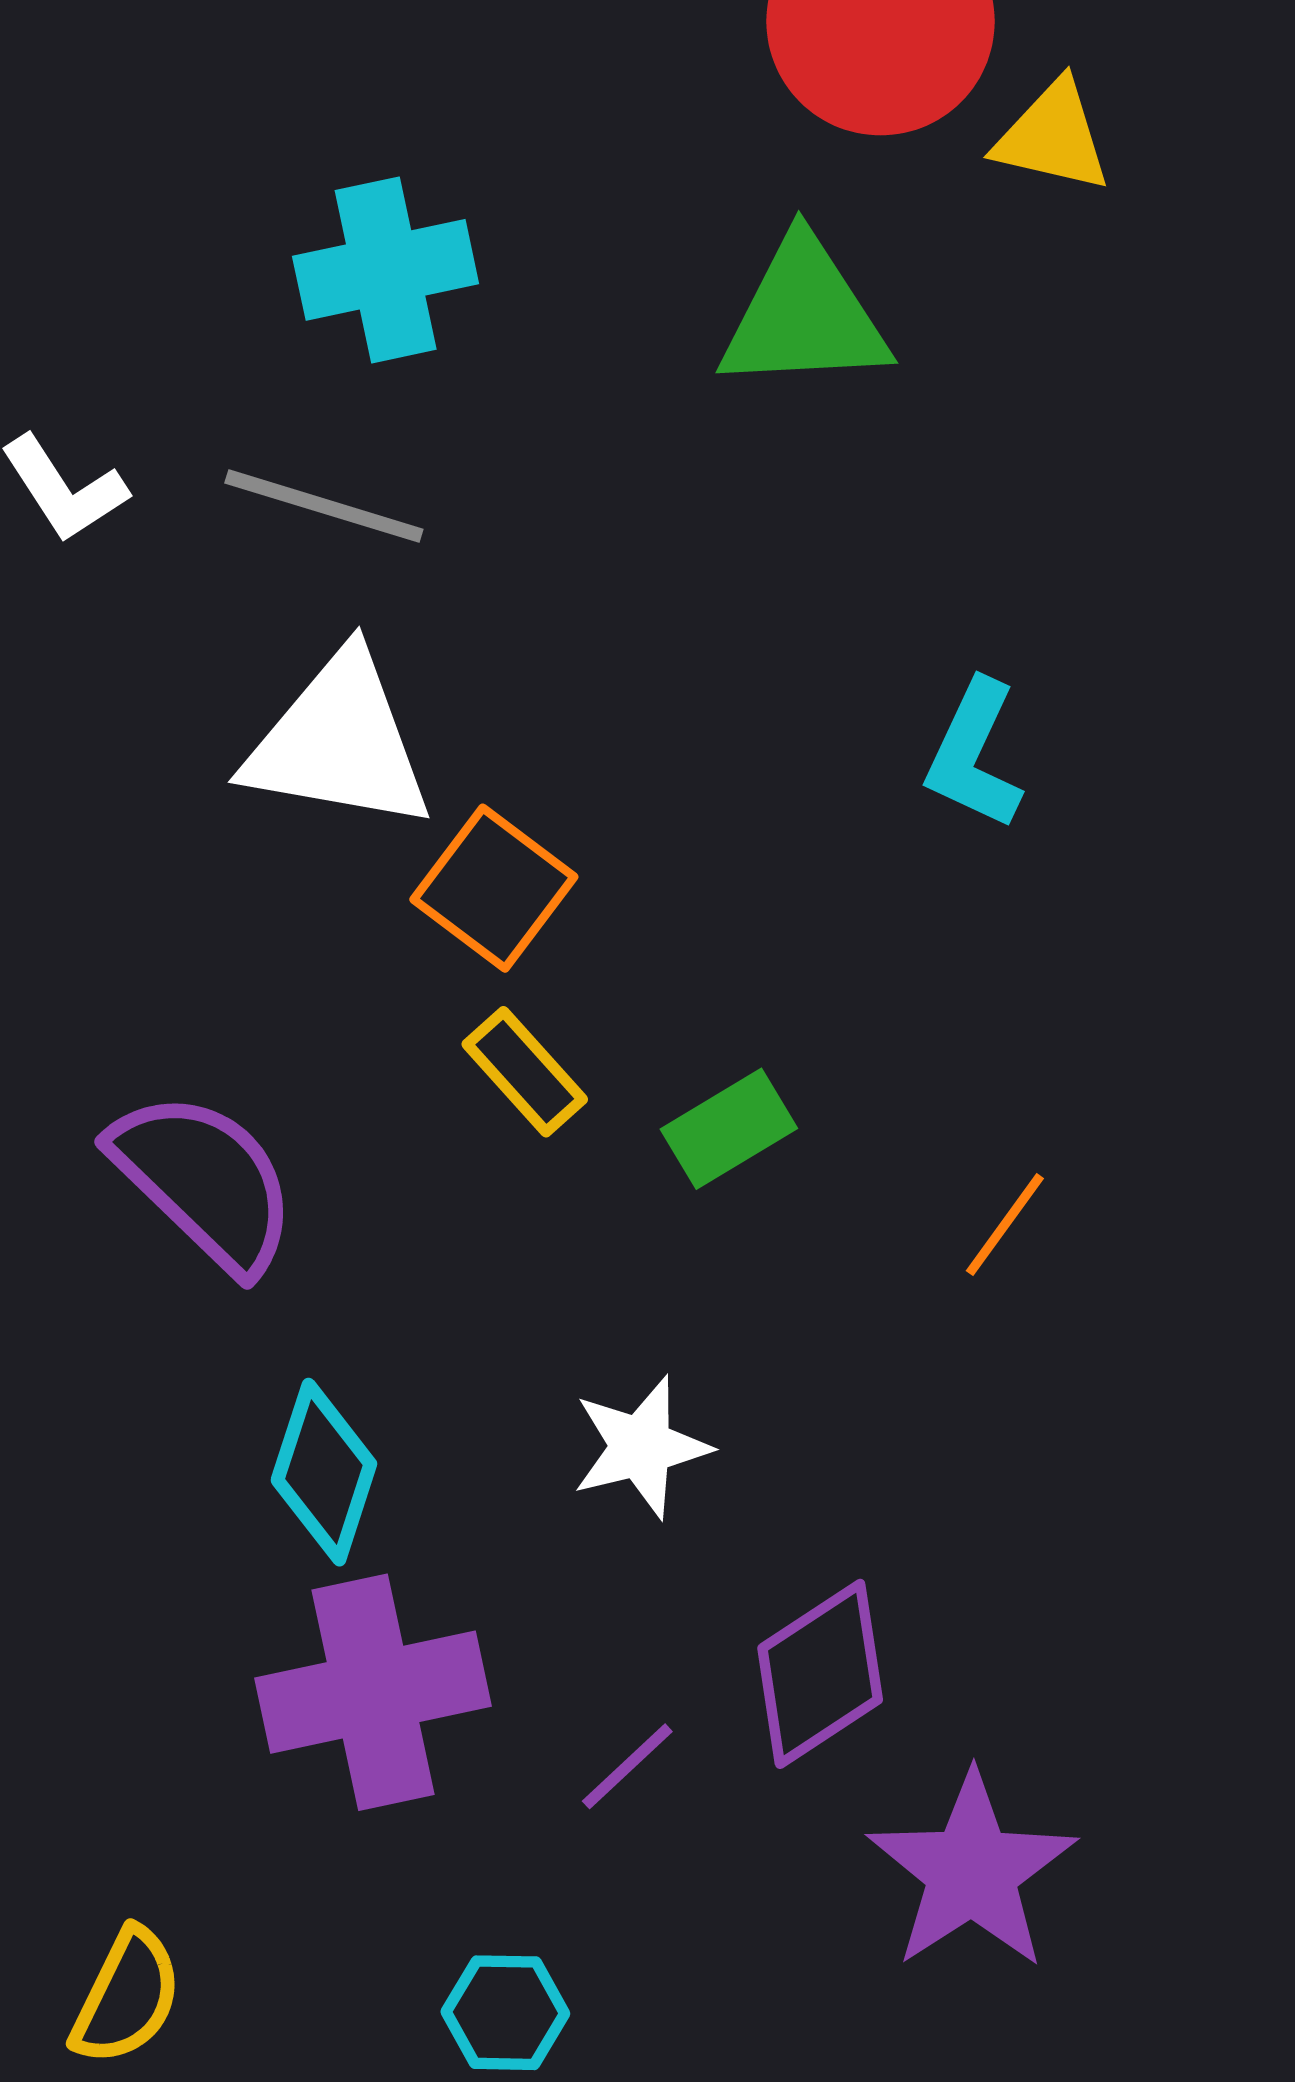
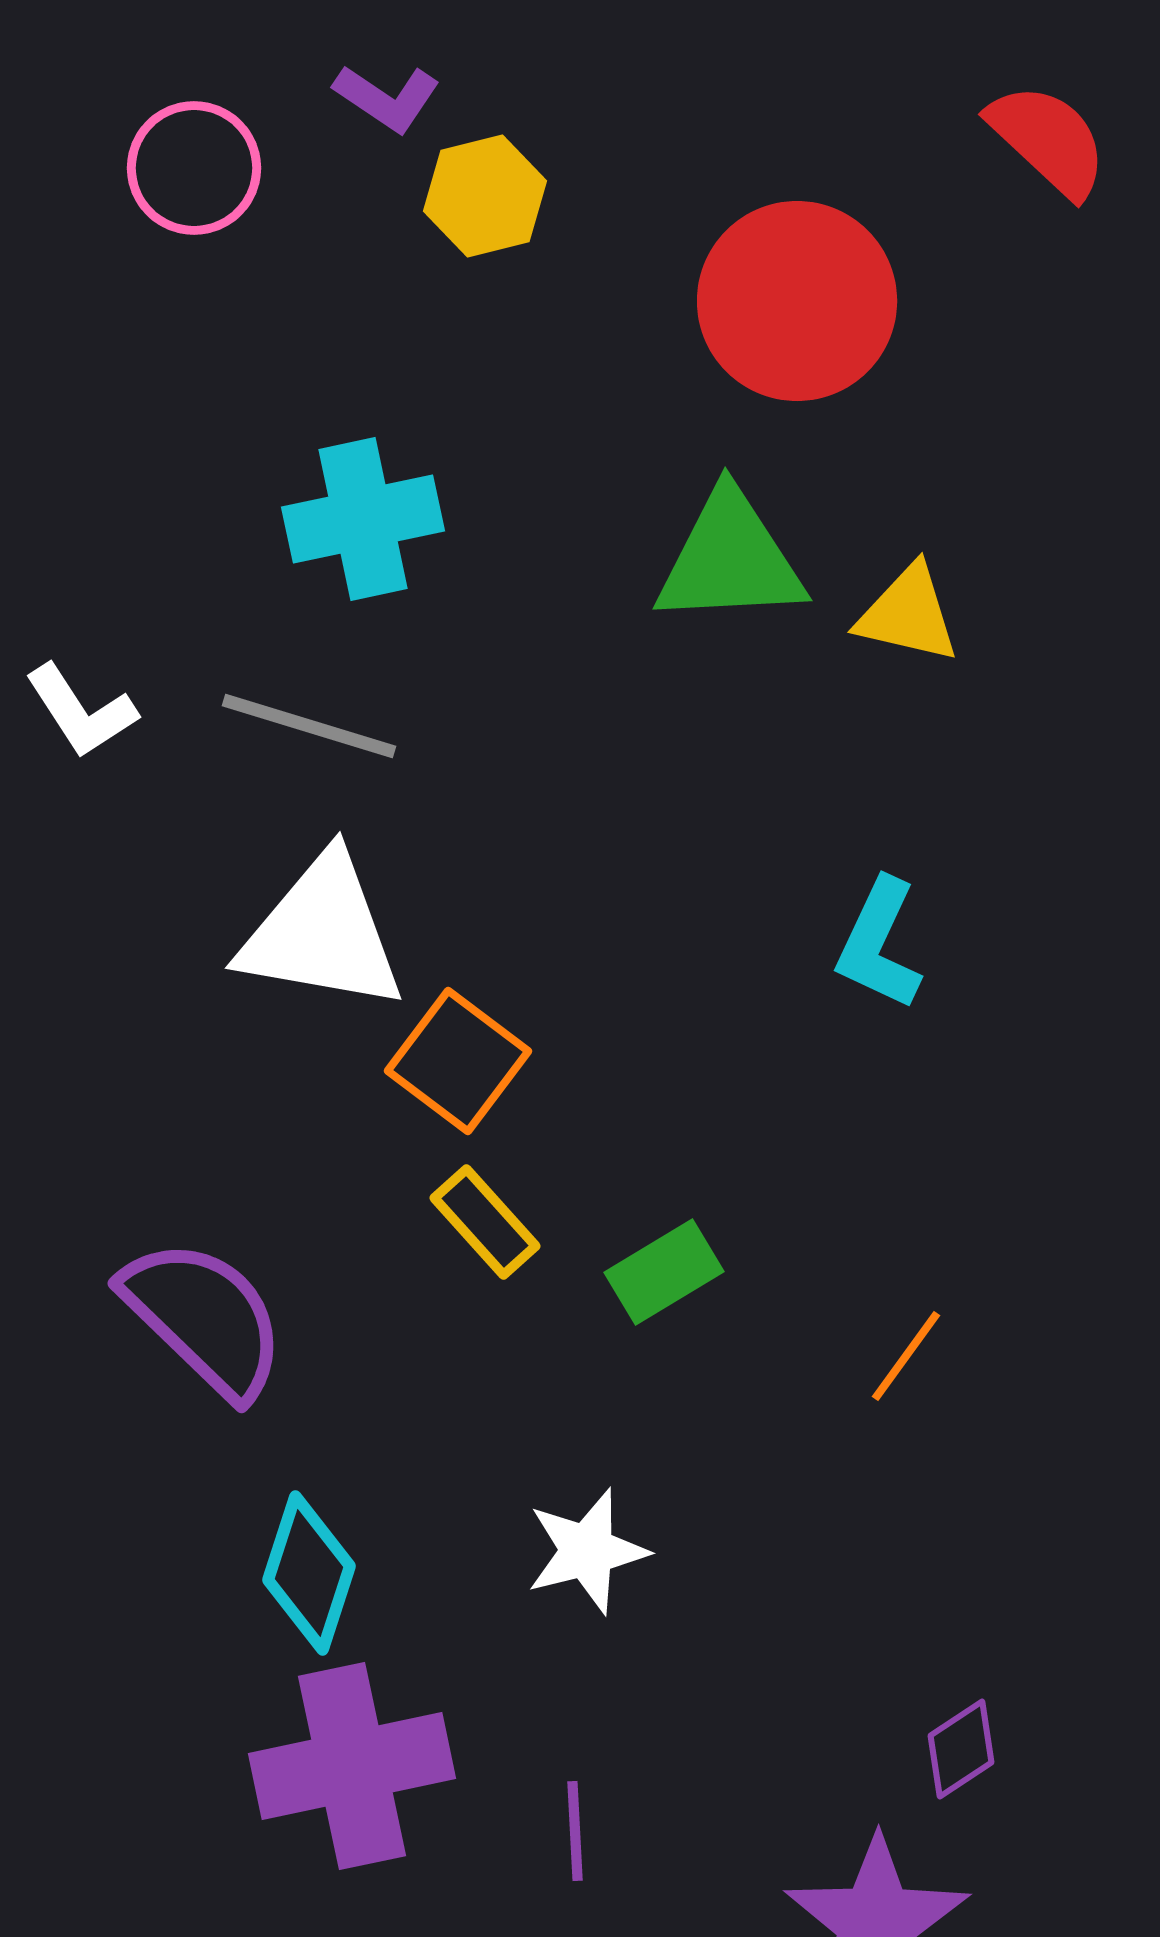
yellow triangle: (1053, 137) -> (908, 614), moved
purple diamond: (820, 1674) -> (961, 1749), moved, size x0.6
purple line: (627, 1766) -> (575, 1831), turned -50

